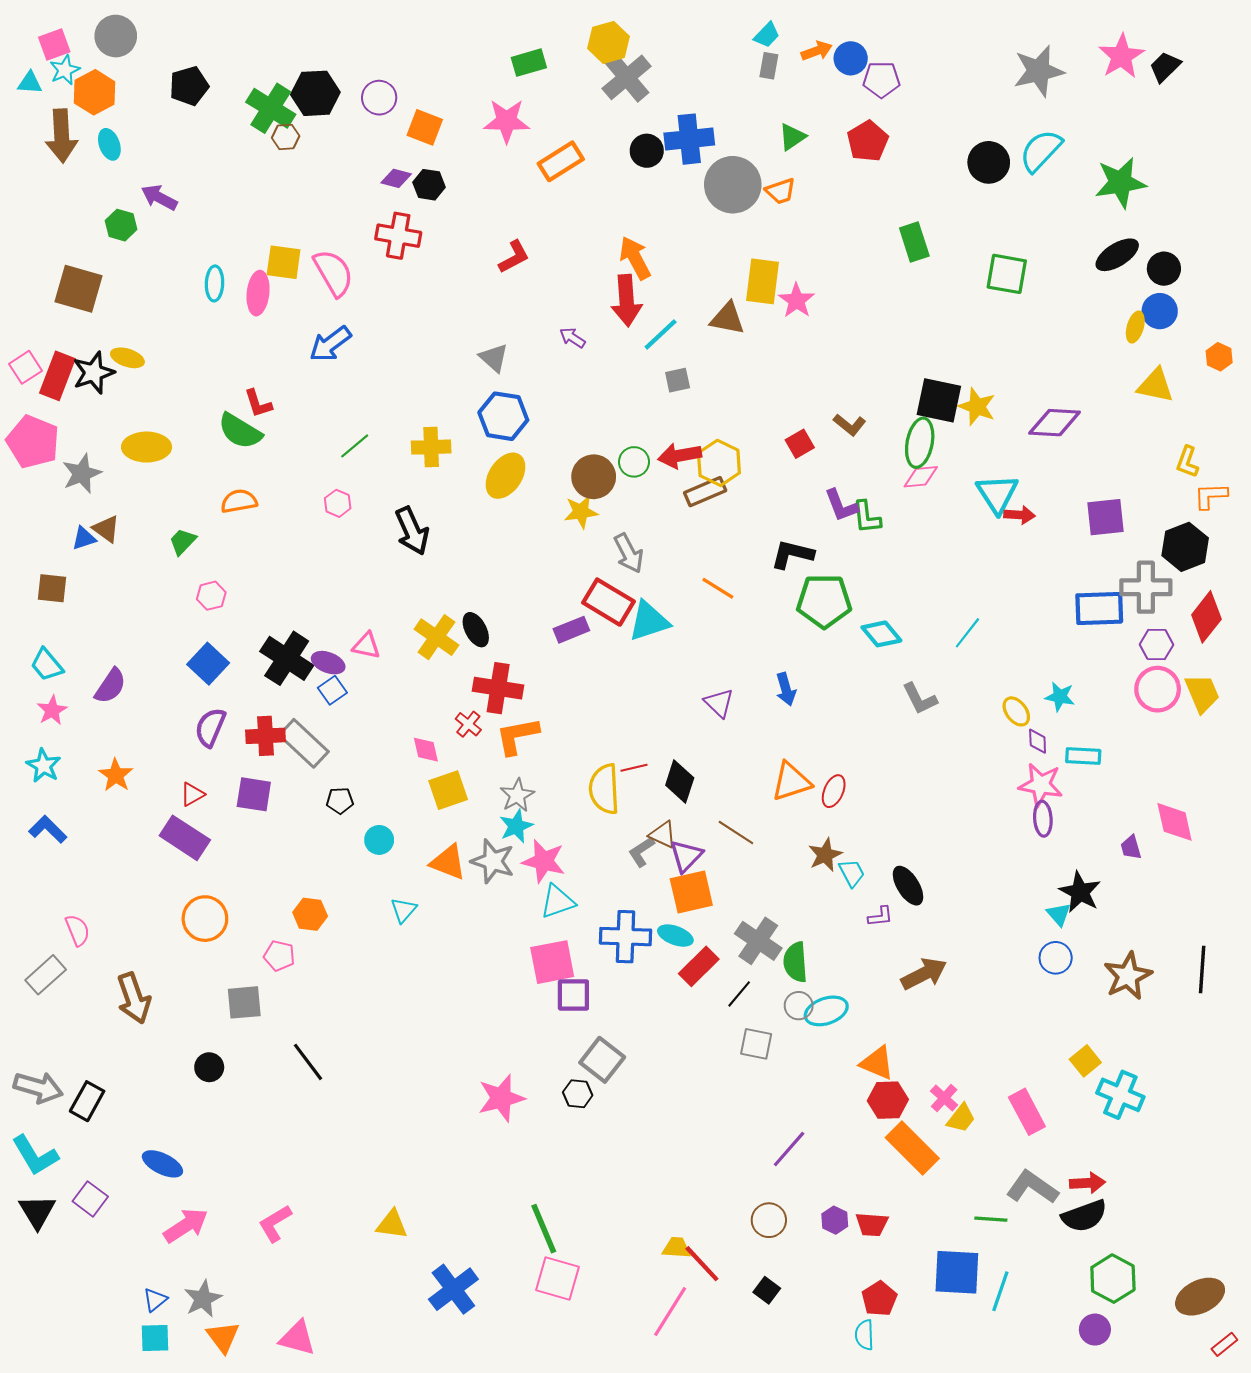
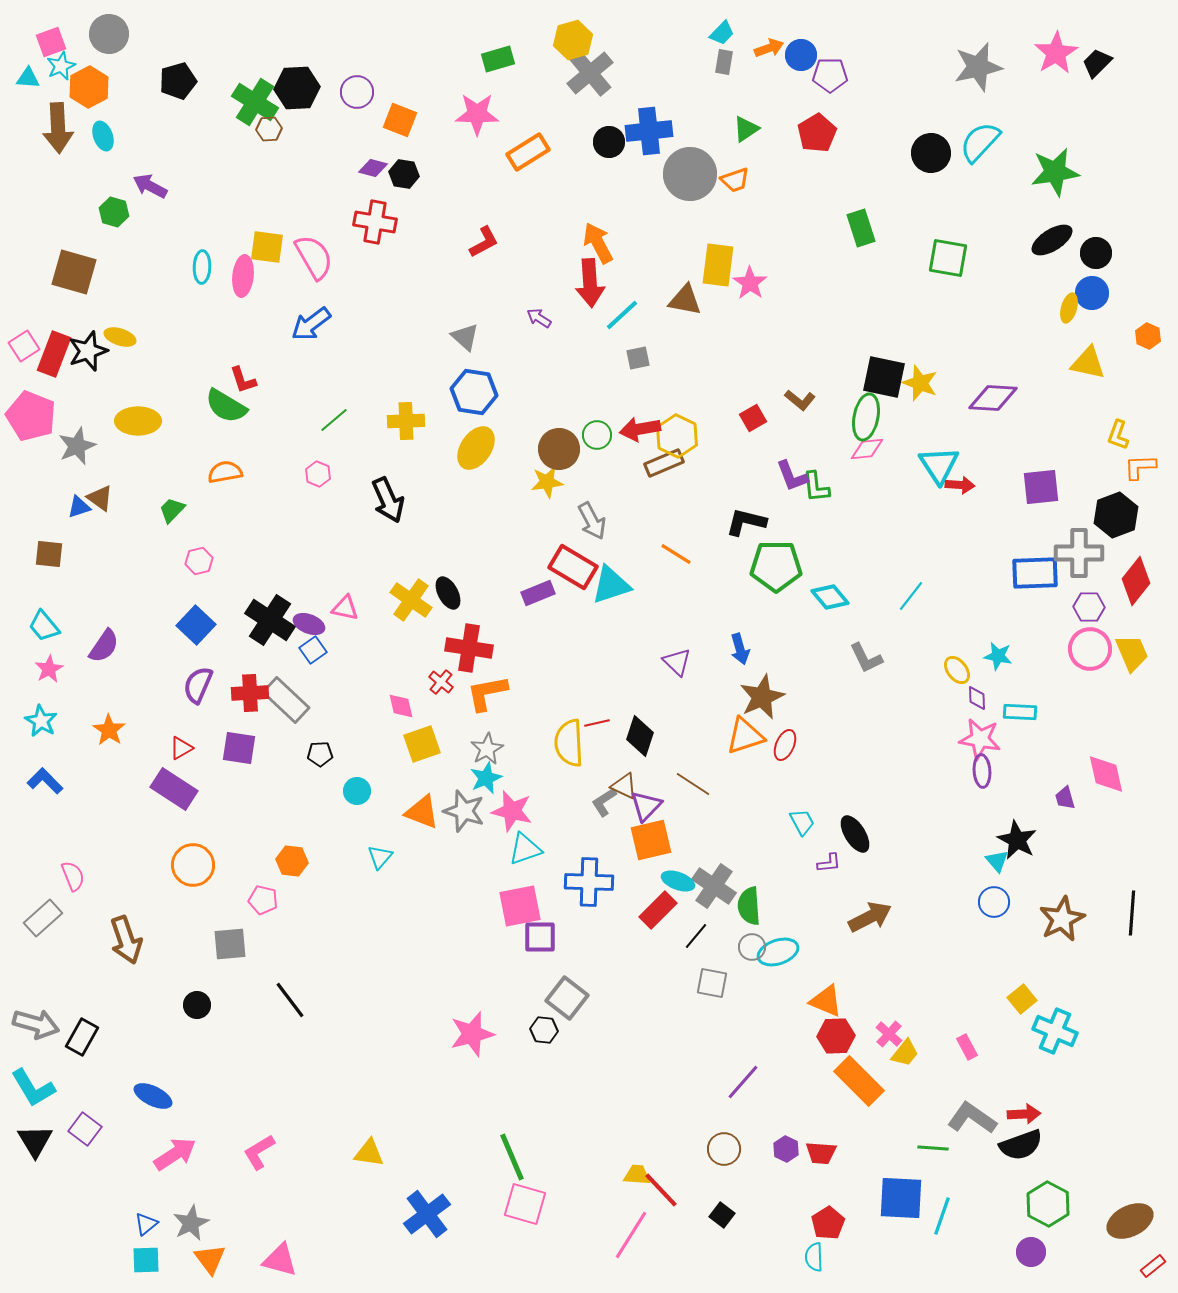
brown star: (825, 855) -> (762, 697), moved, size x1.4
cyan ellipse: (675, 936) -> (678, 881), moved
pink rectangle: (1027, 1112) -> (967, 1047), size x0.6

